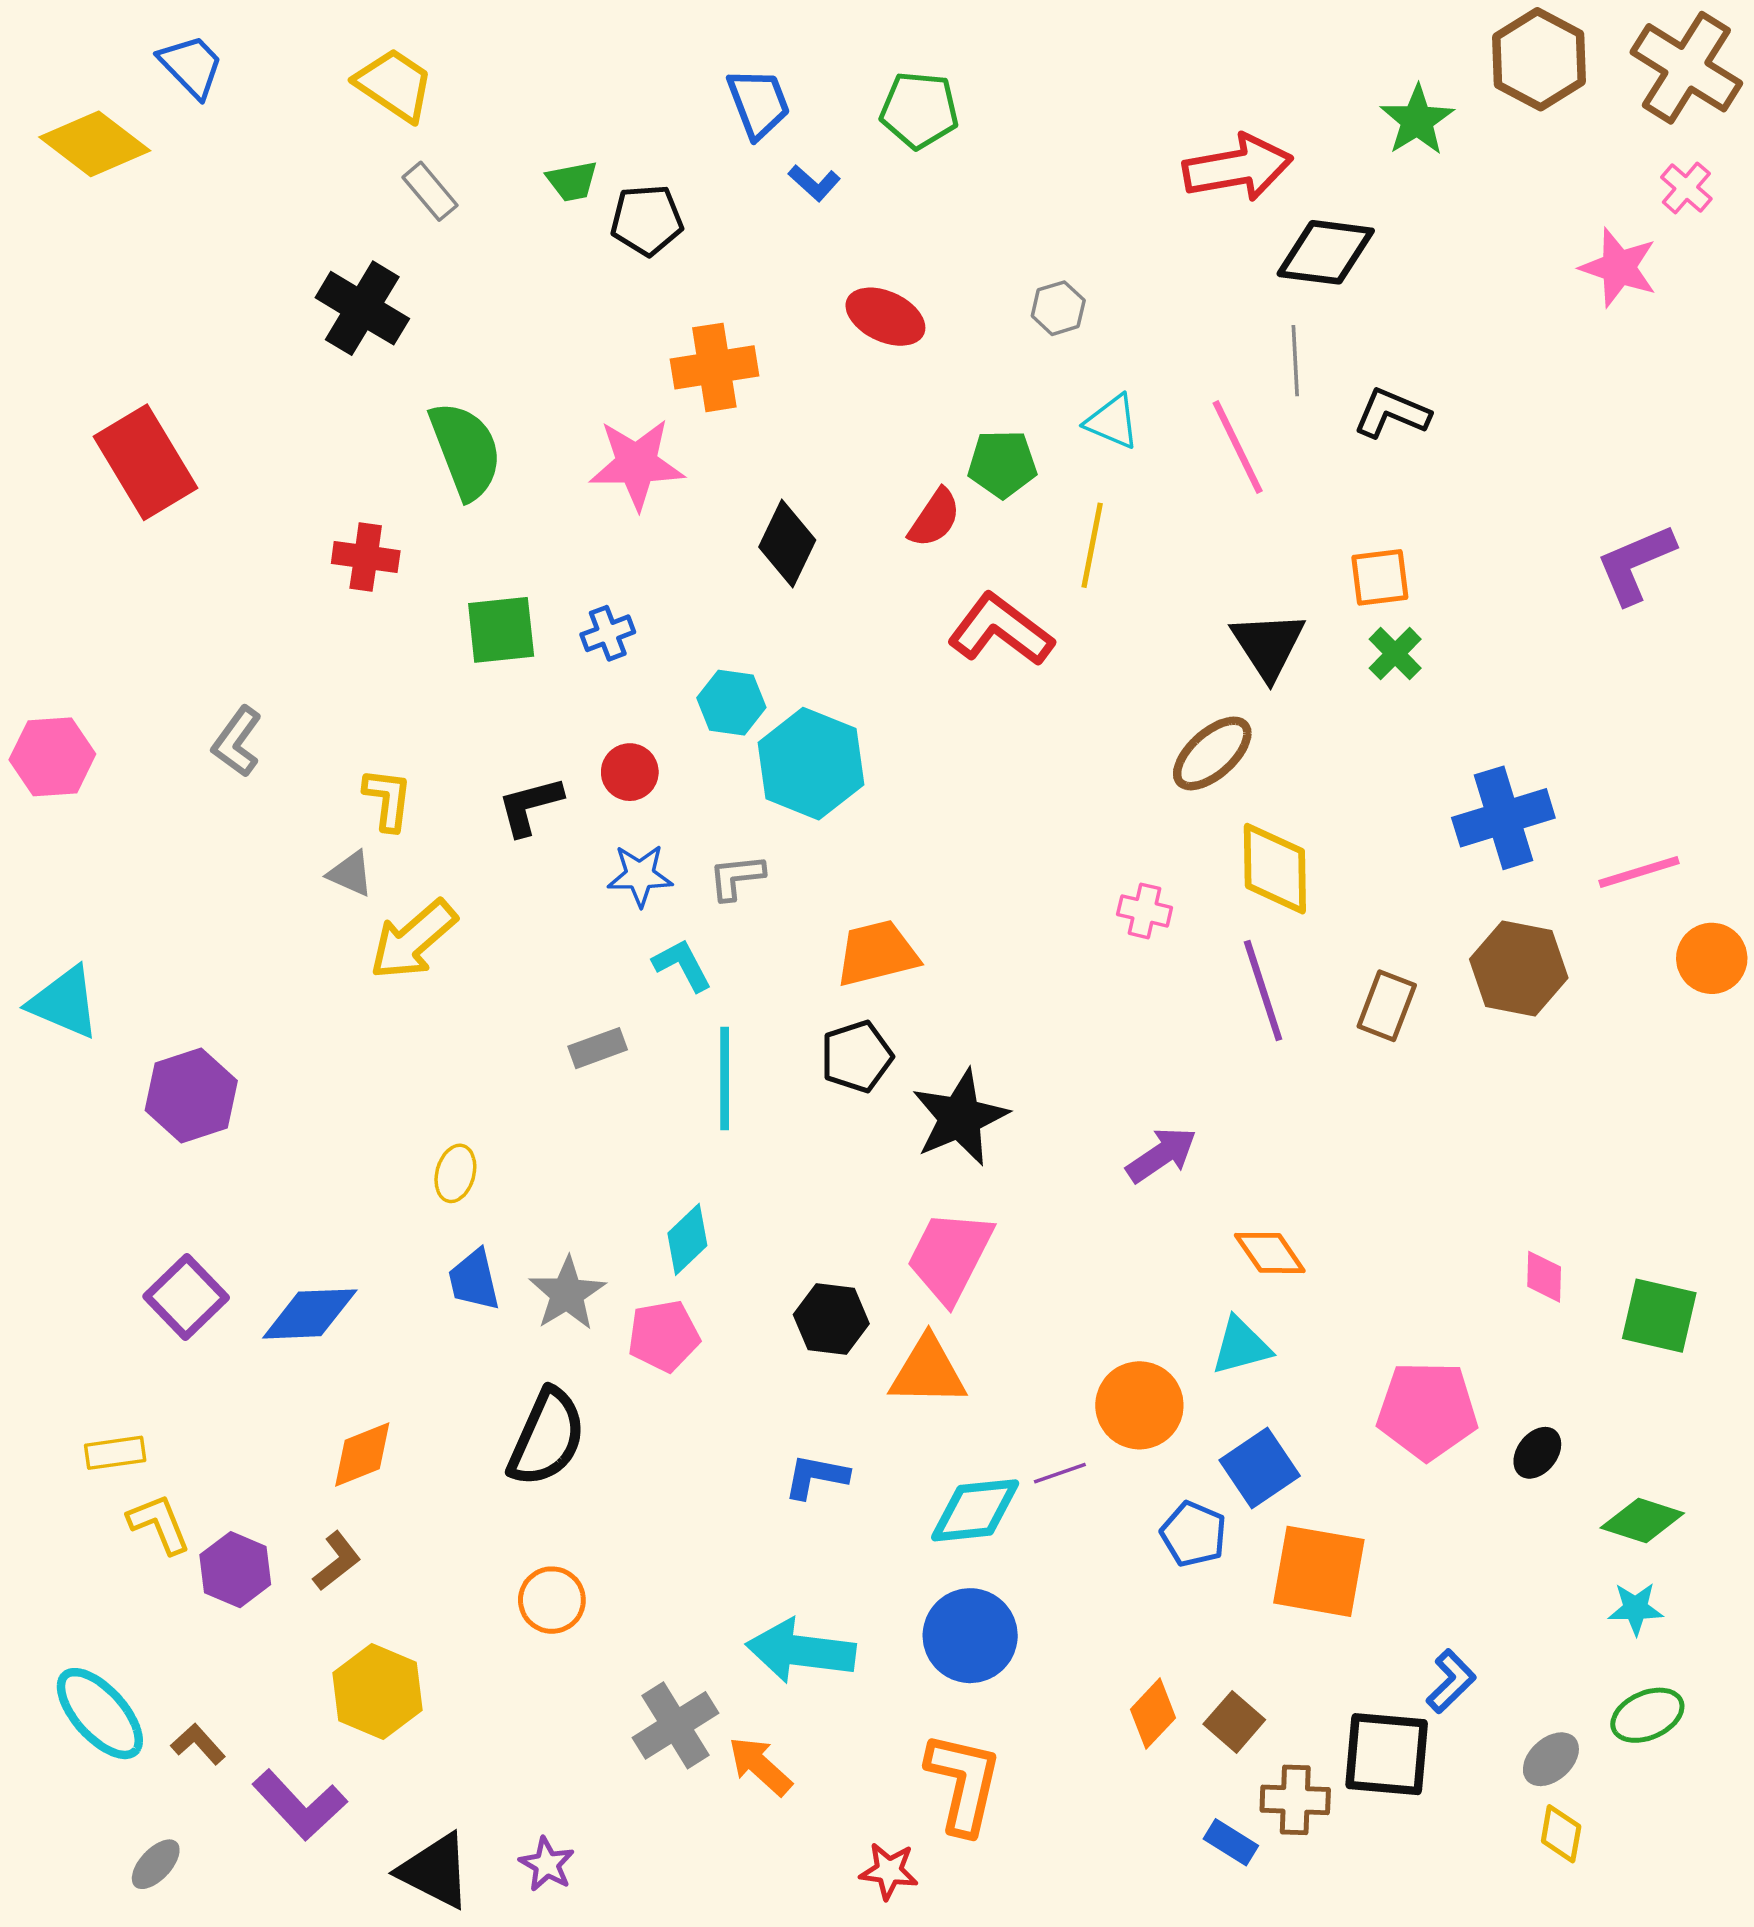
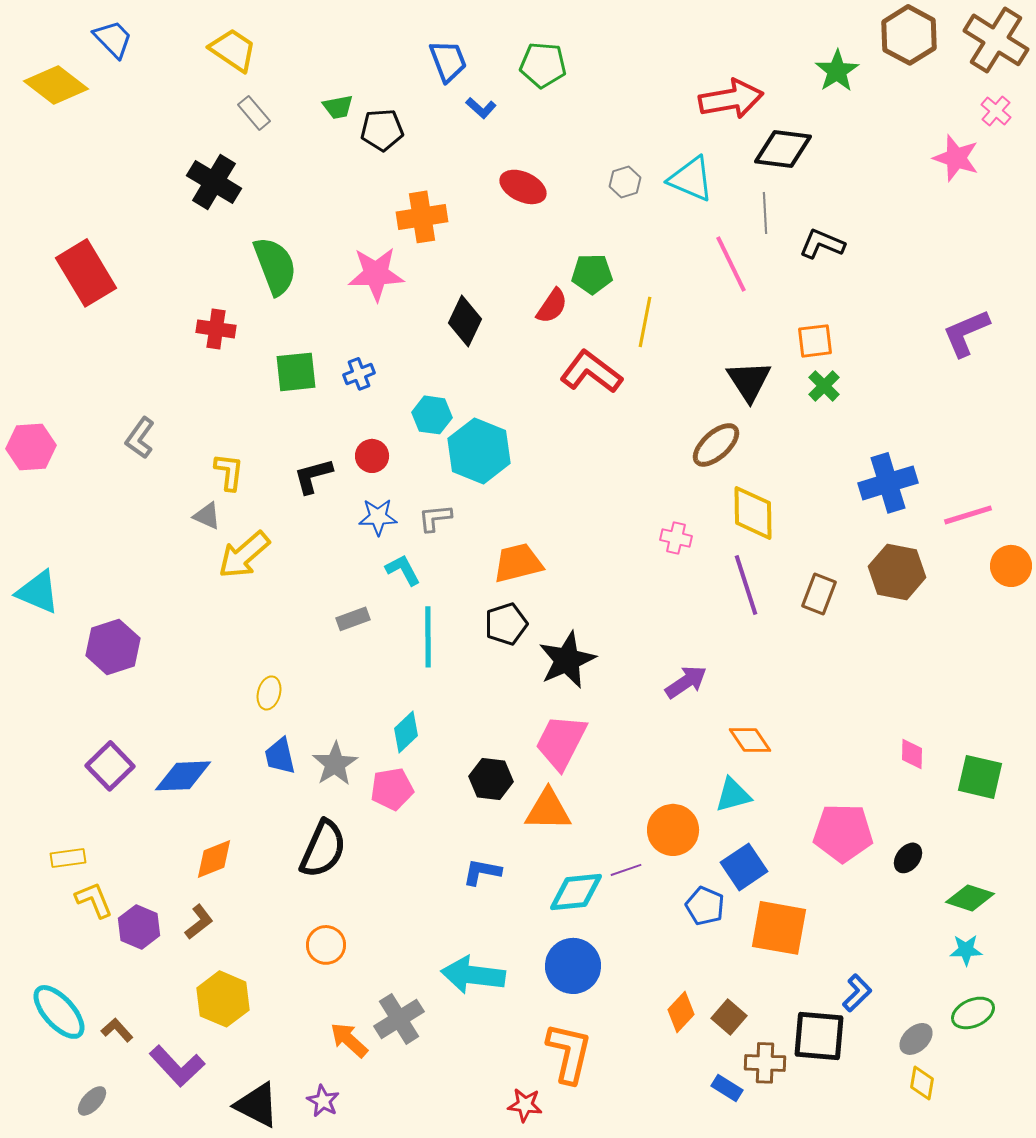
cyan triangle: (1112, 422) -> (691, 179), moved, size x1.4
orange arrow: (760, 1766) -> (349, 1040), moved

